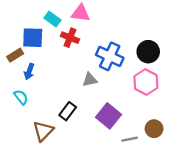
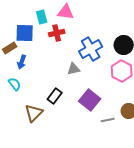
cyan rectangle: (53, 19) -> (42, 17), turned 40
red cross: (70, 38) -> (57, 33), turned -35
blue cross: (110, 56) -> (91, 49), turned 35

